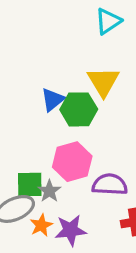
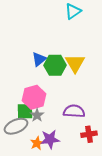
yellow triangle: (103, 82) -> (75, 63), moved
pink hexagon: (72, 162) -> (34, 97), moved
orange star: (41, 225) -> (37, 143), moved

